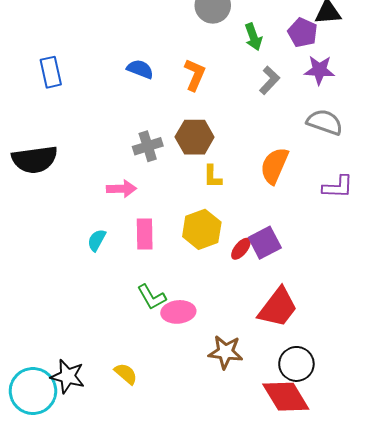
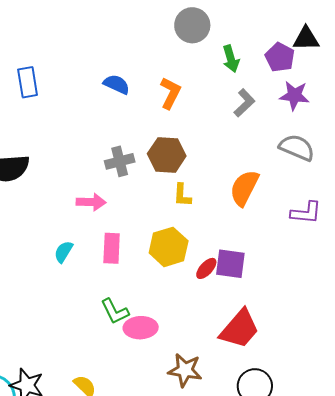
purple square: (265, 243) -> (230, 264), turned 32

